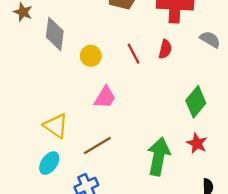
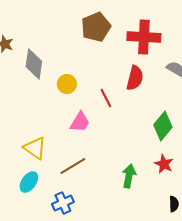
red semicircle: (165, 49) -> (135, 78), size x1.4
red line: (133, 54) -> (106, 98), moved
green arrow: (159, 156) -> (129, 176), size x0.7

